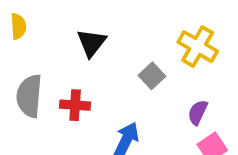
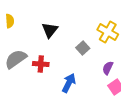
gray semicircle: (29, 96) -> (16, 59), turned 50

